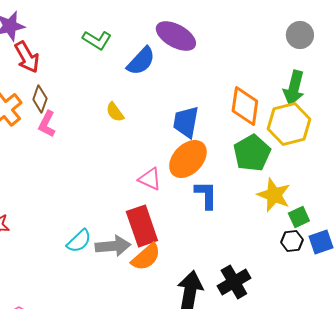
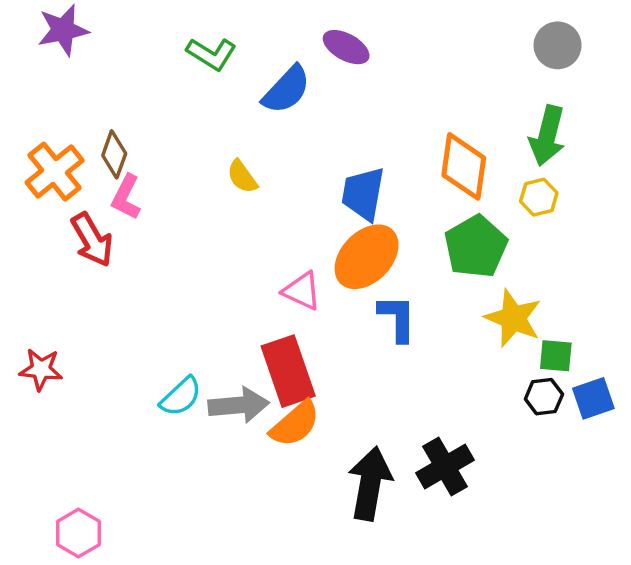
purple ellipse: (176, 36) -> (346, 47), size x0.7
red arrow: (27, 57) -> (92, 240), moved
yellow hexagon: (289, 124) -> (539, 197), size x0.5
green square: (299, 217) -> (556, 356), turned 30

